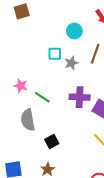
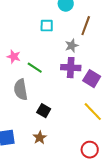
gray star: (71, 63) -> (72, 46), moved
black square: (52, 142) -> (44, 111), turned -32

